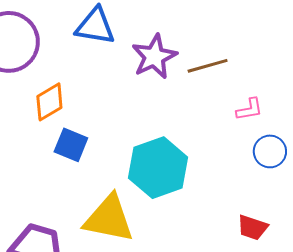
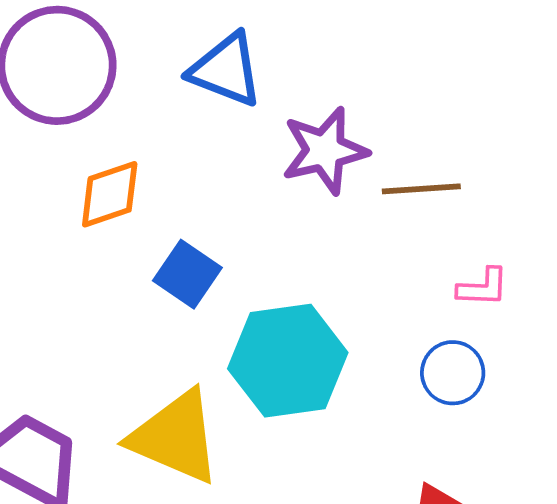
blue square: (71, 145) -> (187, 274), moved
blue circle: (270, 151) -> (453, 373), moved

